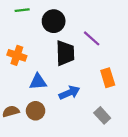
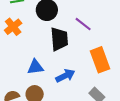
orange cross: (17, 55) -> (13, 27), moved, turned 36
orange rectangle: (108, 78) -> (100, 60), size x1.4

